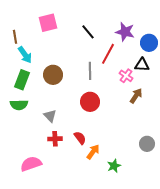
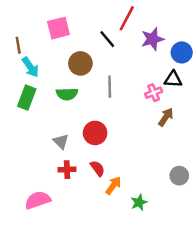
purple star: (125, 32) -> (152, 39), turned -30
red line: (108, 54) -> (127, 18), moved
brown circle: (53, 75) -> (80, 63), moved
pink cross: (126, 76) -> (154, 93), turned 32
red circle: (90, 102) -> (95, 133), moved
green semicircle: (19, 105) -> (67, 94), moved

